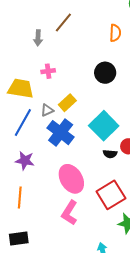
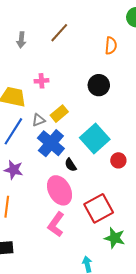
gray arrow: (38, 38) -> (21, 40), moved
black semicircle: (110, 154) -> (71, 165), moved, turned 48

